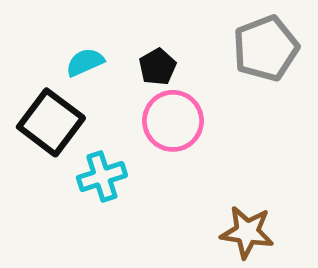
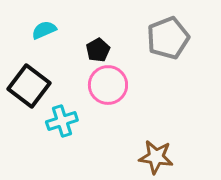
cyan semicircle: (85, 62) -> (44, 30), moved

